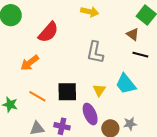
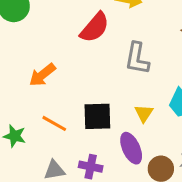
red semicircle: (48, 32) -> (95, 28), moved

